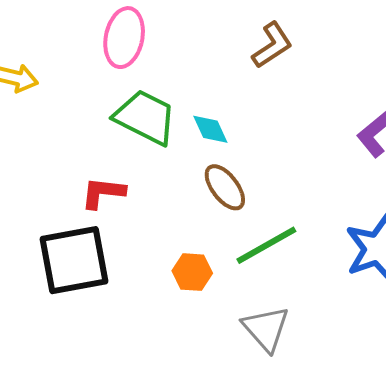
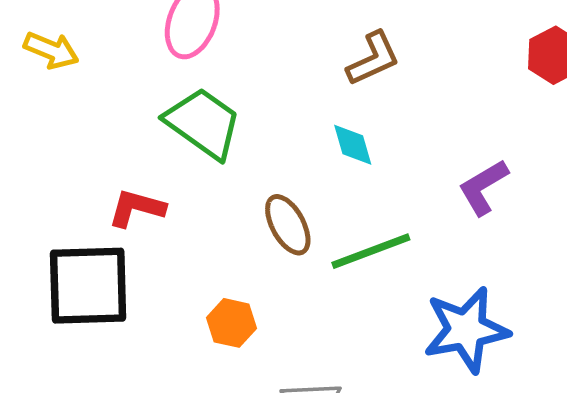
cyan diamond: (210, 129) -> (353, 145), moved
green line: (266, 245) -> (371, 251), moved

